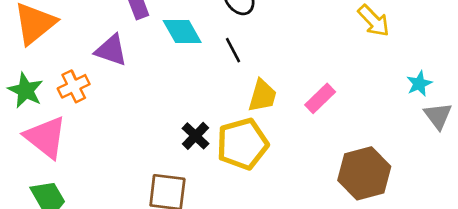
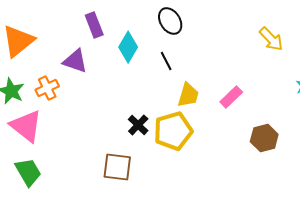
cyan diamond: (182, 31) -> (128, 47), turned 60
brown hexagon: (364, 173) -> (264, 138), moved, size x0.7

